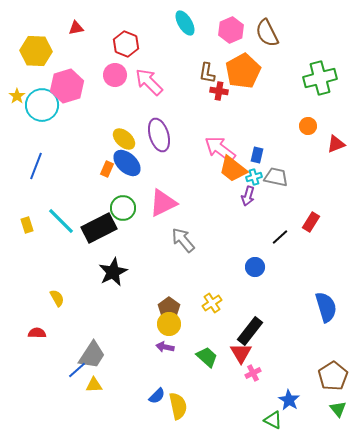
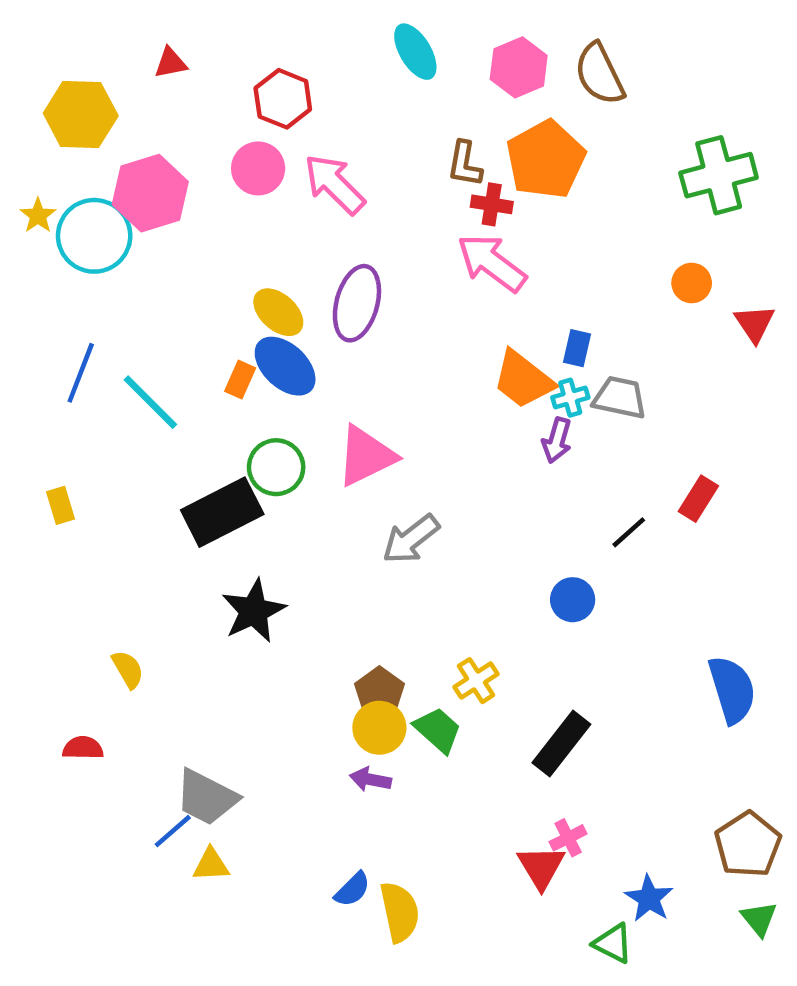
purple ellipse: (159, 135) -> (357, 303), turned 32
red triangle: (336, 144) -> (755, 323), turned -42
pink arrow: (220, 149) -> (492, 263), moved
cyan line: (61, 221) -> (150, 402), moved
gray arrow: (183, 240) -> (411, 539), turned -88
red triangle: (241, 353) -> (541, 867), moved
gray trapezoid: (92, 355) -> (206, 797), turned 84
green trapezoid: (207, 357) -> (438, 730), moved

